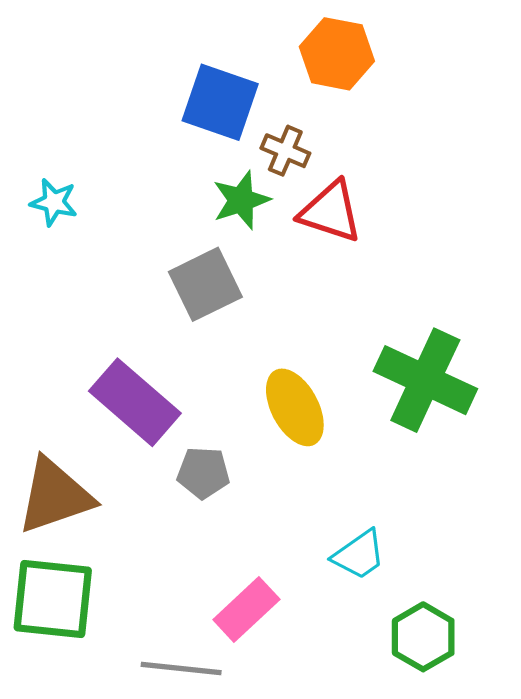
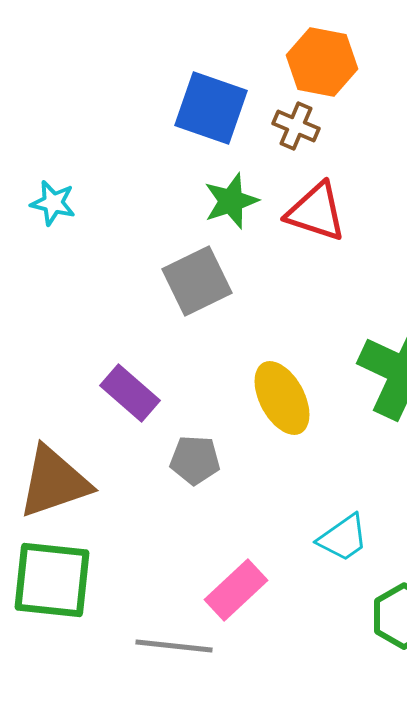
brown cross: (285, 151) -> (296, 126), moved
purple rectangle: (135, 402) -> (130, 393), size x0.7

